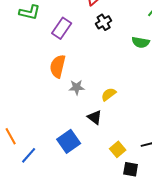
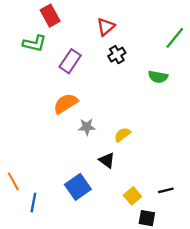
orange semicircle: (58, 66) -> (66, 104), turned 45
blue line: (29, 155) -> (33, 203), turned -30

